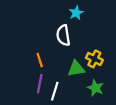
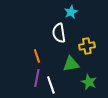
yellow cross: (94, 59) -> (87, 46), moved, turned -35
white line: (55, 91) -> (51, 85), turned -36

